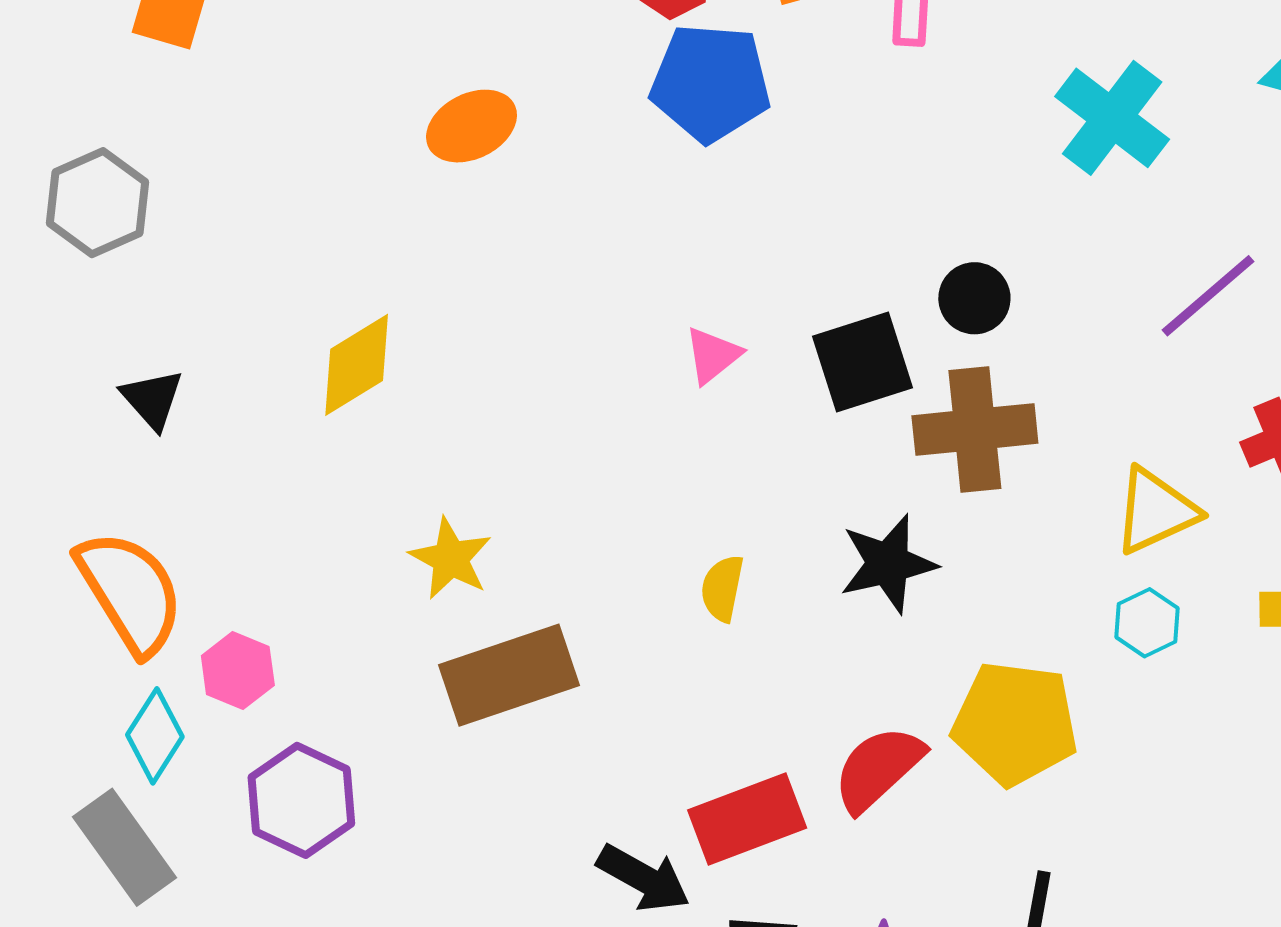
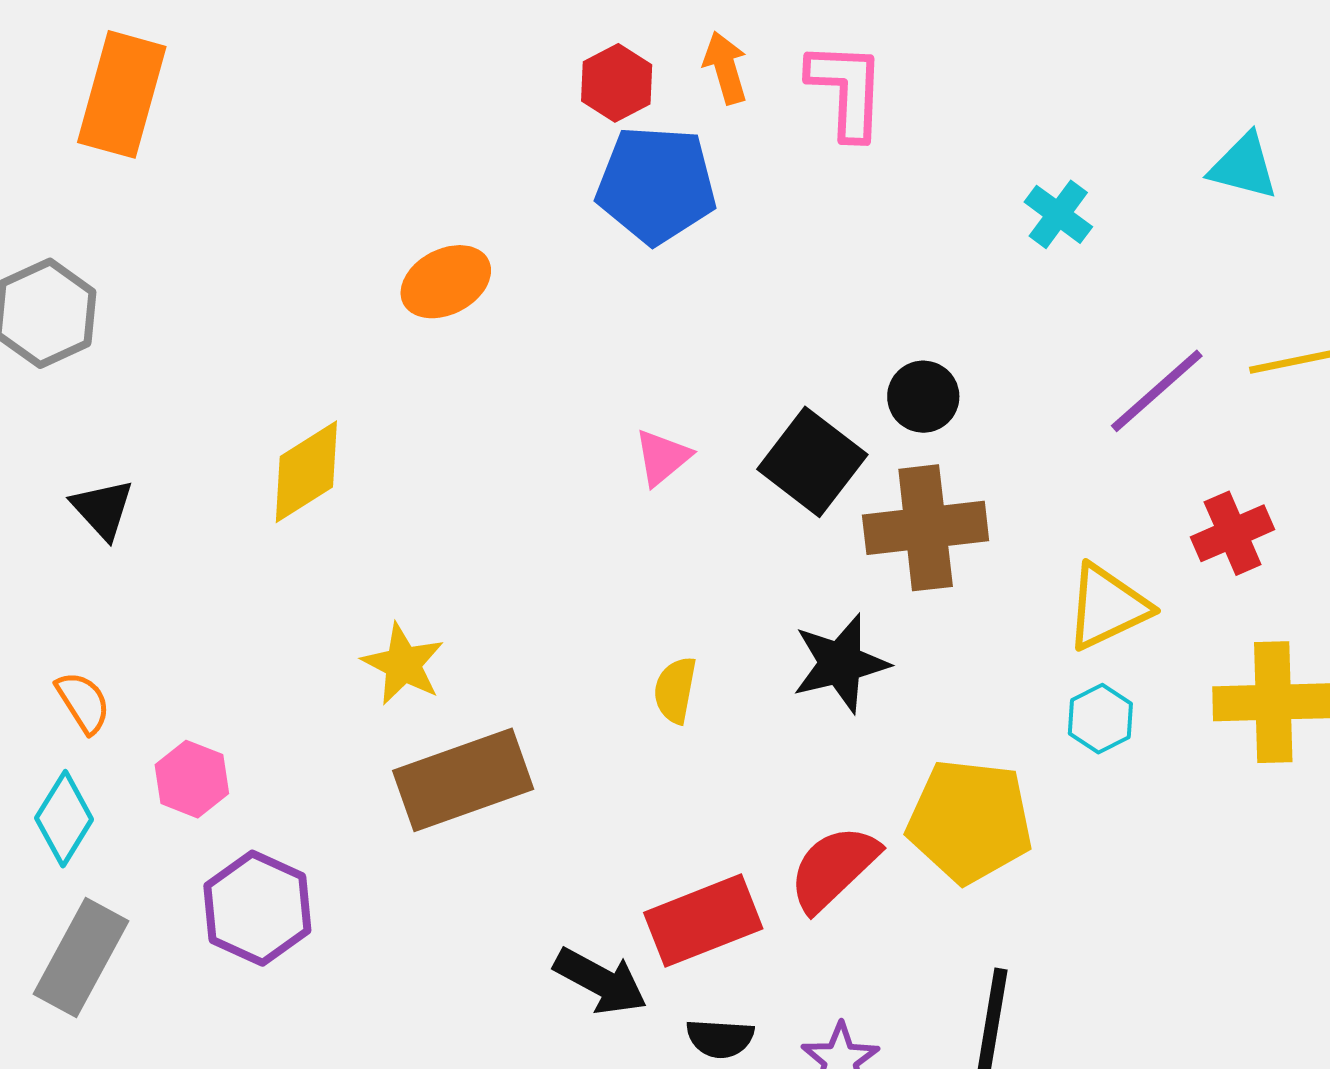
cyan cross: (1112, 118) -> (1058, 214), size x0.6
orange ellipse: (472, 126) -> (446, 282), moved
black square: (863, 362) -> (812, 462), turned -34
orange semicircle: (130, 592) -> (83, 702), size x0.5
cyan diamond: (155, 736) -> (64, 819), moved
gray rectangle: (124, 847) -> (81, 957), turned 65

